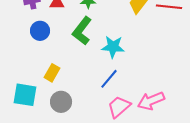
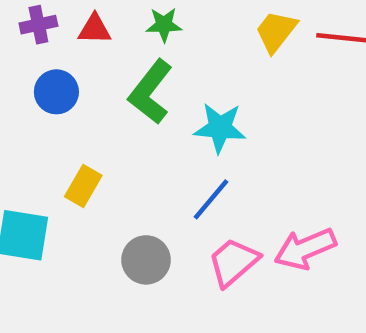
gray circle: (61, 102) -> (146, 260), moved

